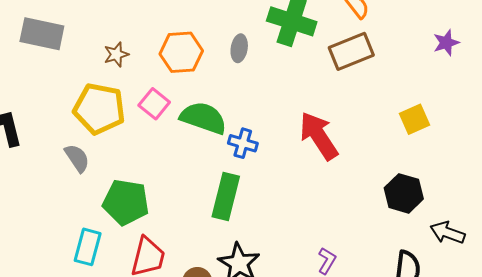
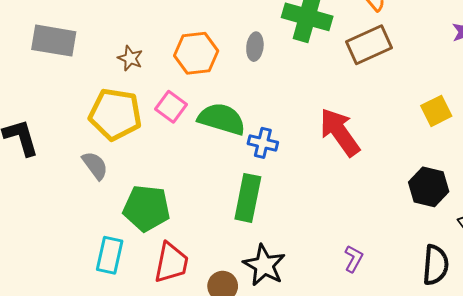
brown star: (116, 54) -> (130, 58), turned -30

